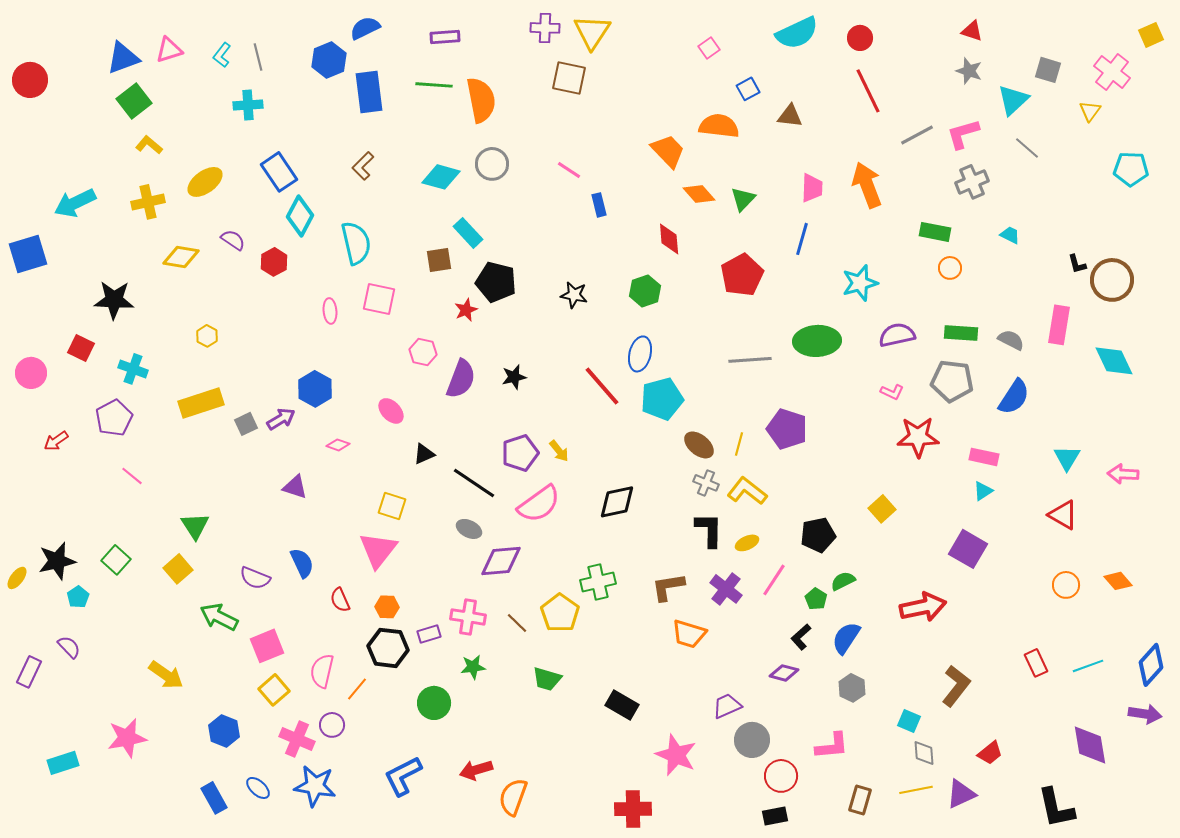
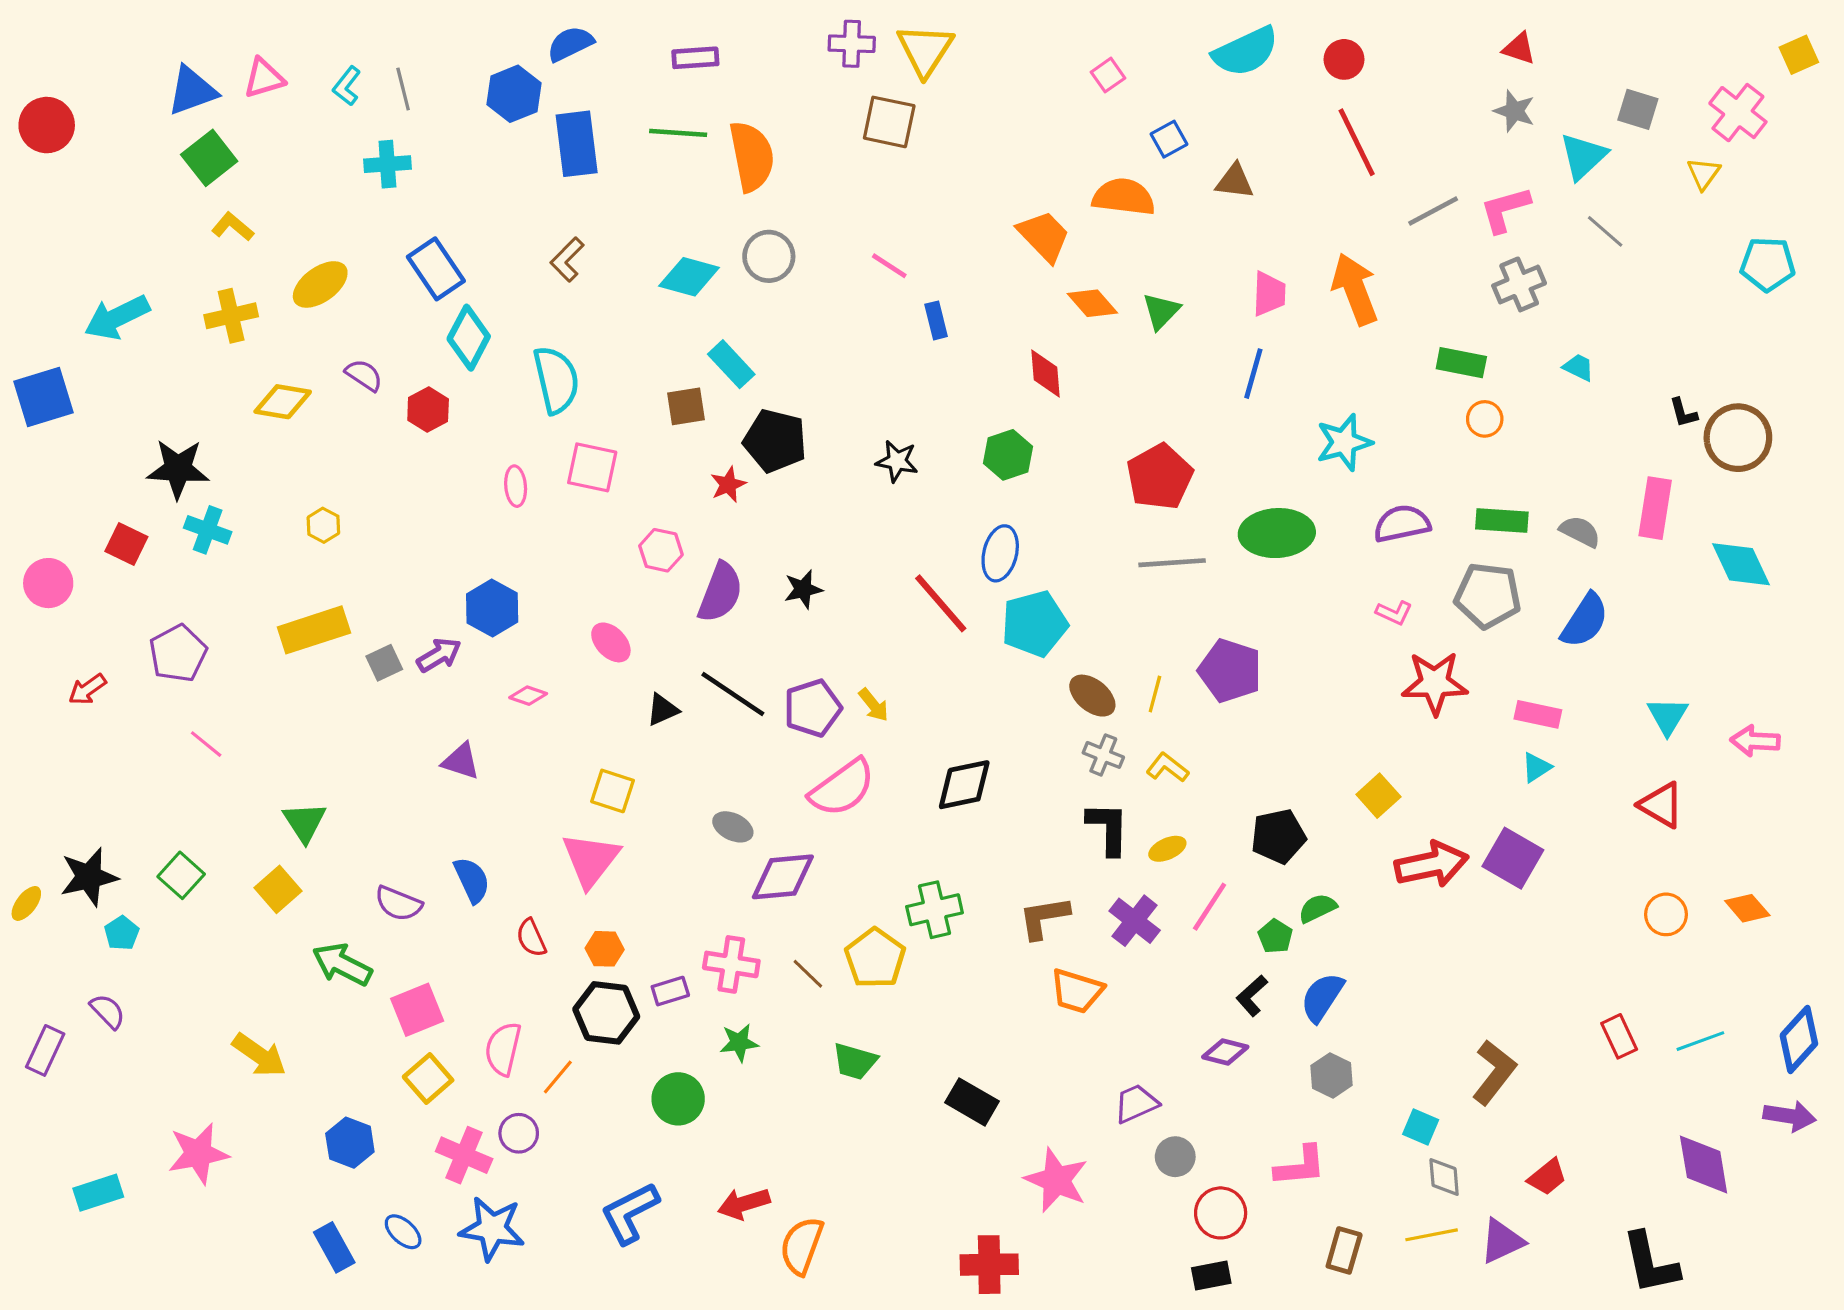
red pentagon: (742, 275) -> (1160, 477), moved
cyan cross: (133, 369) -> (208, 530), moved
black line: (474, 483) -> (733, 694), moved
yellow L-shape: (747, 491) -> (1167, 767), size x0.7
red arrow: (923, 607) -> (1432, 864), moved
gray circle: (752, 740) -> (1175, 1157), size x0.7

